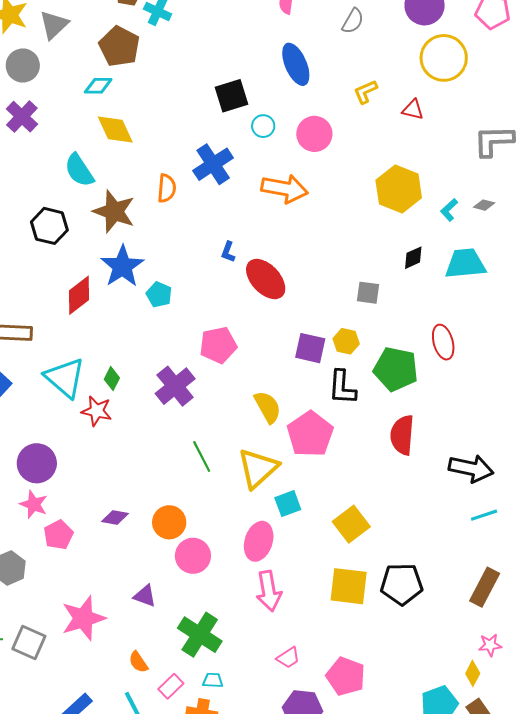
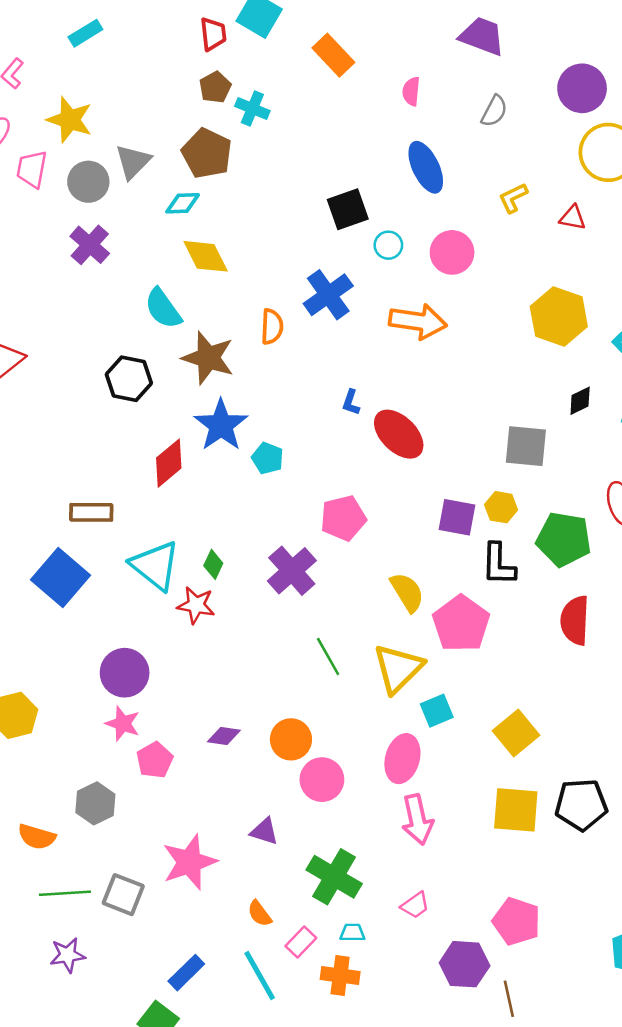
gray triangle: (54, 25) -> (133, 162), moved
gray square: (368, 293) -> (526, 446), size x1.5
pink trapezoid: (288, 658) -> (415, 905), moved

